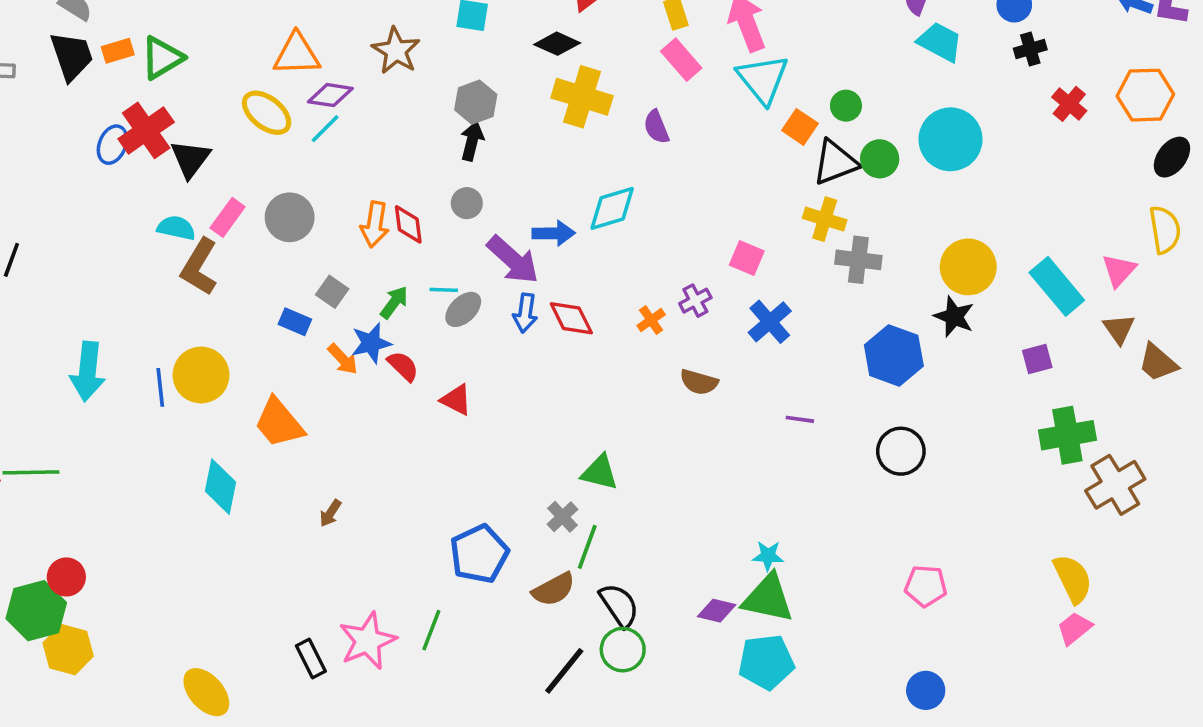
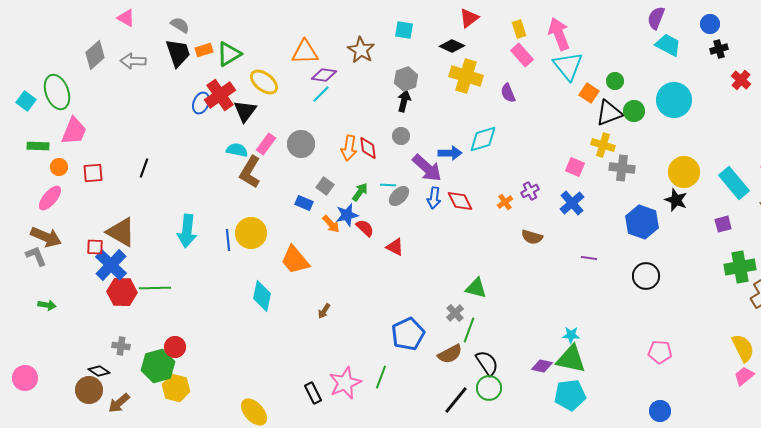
yellow ellipse: (267, 113) -> (264, 82), moved
pink square: (747, 258) -> (575, 167), moved

